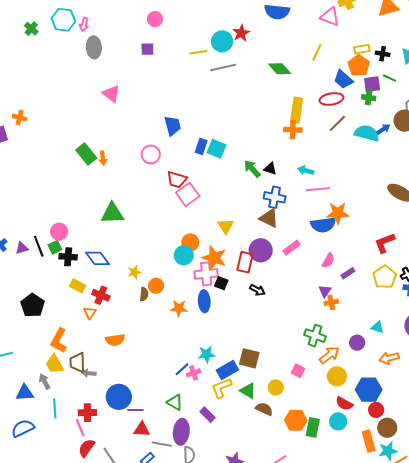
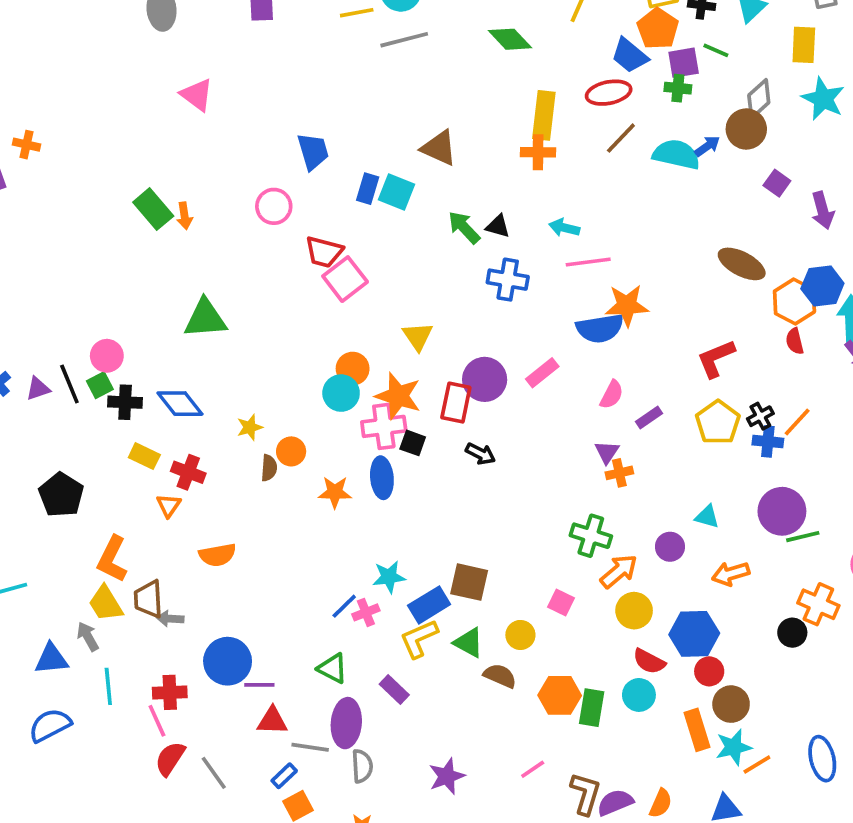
brown triangle: (269, 218) -> (439, 148), moved

